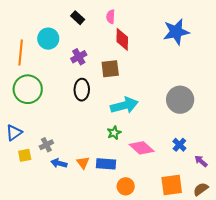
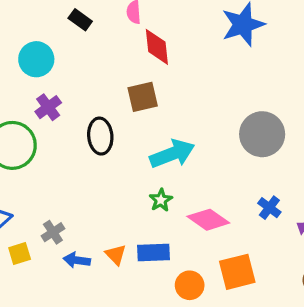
purple cross: (79, 57) -> (48, 107), moved
orange square: (172, 185) -> (237, 272), moved

